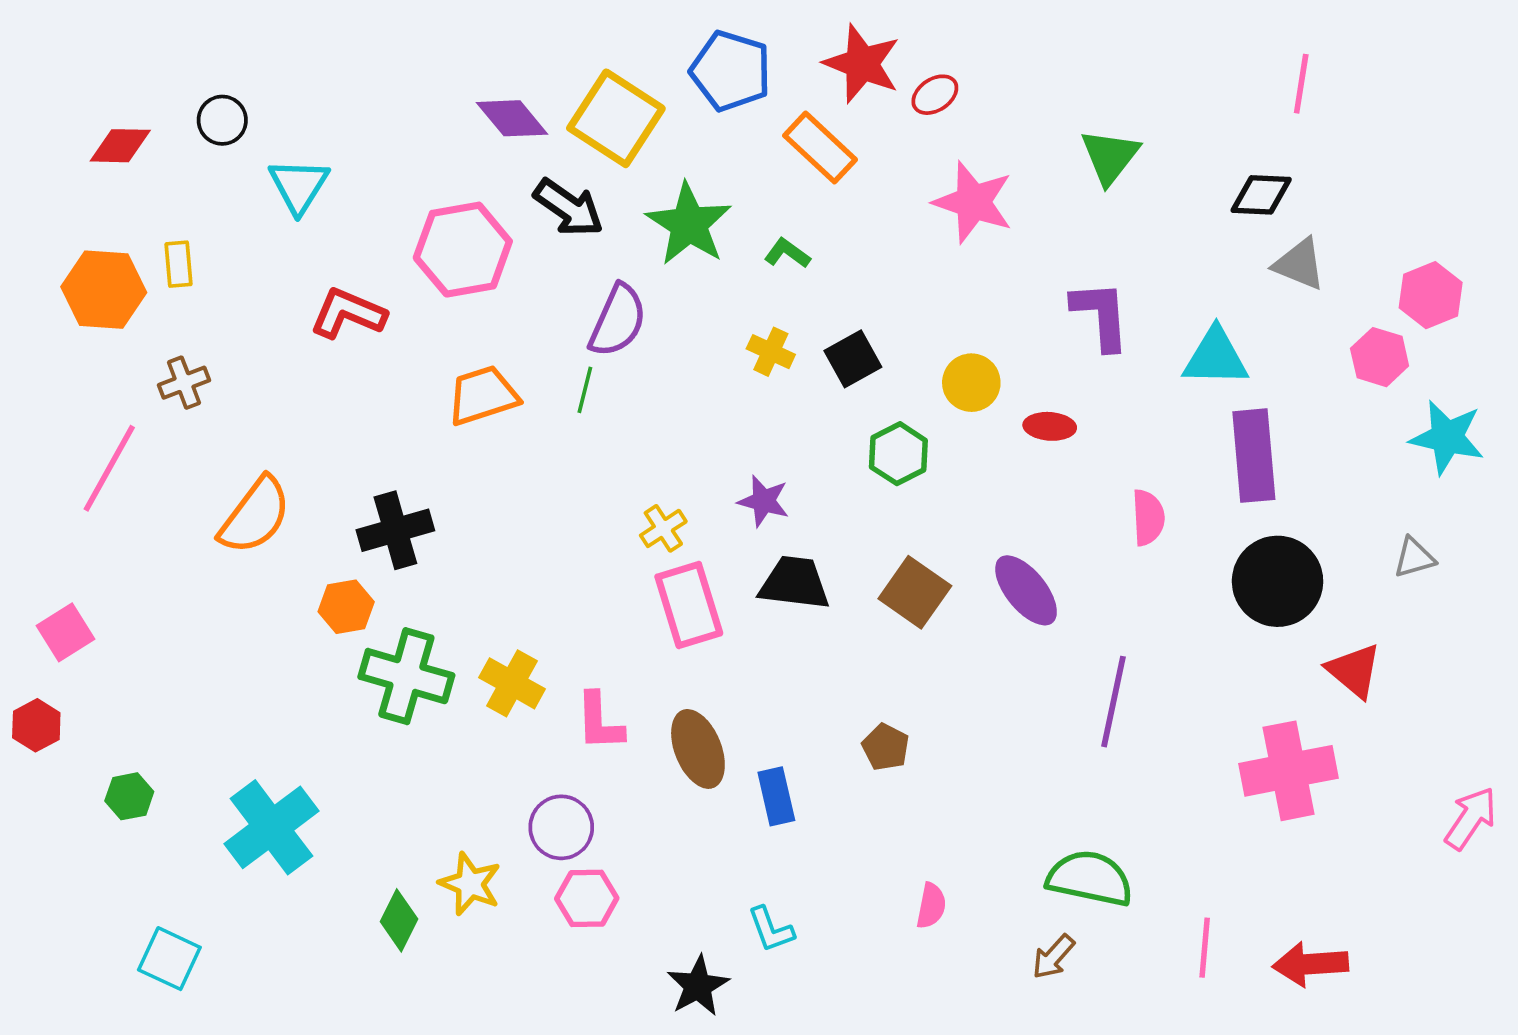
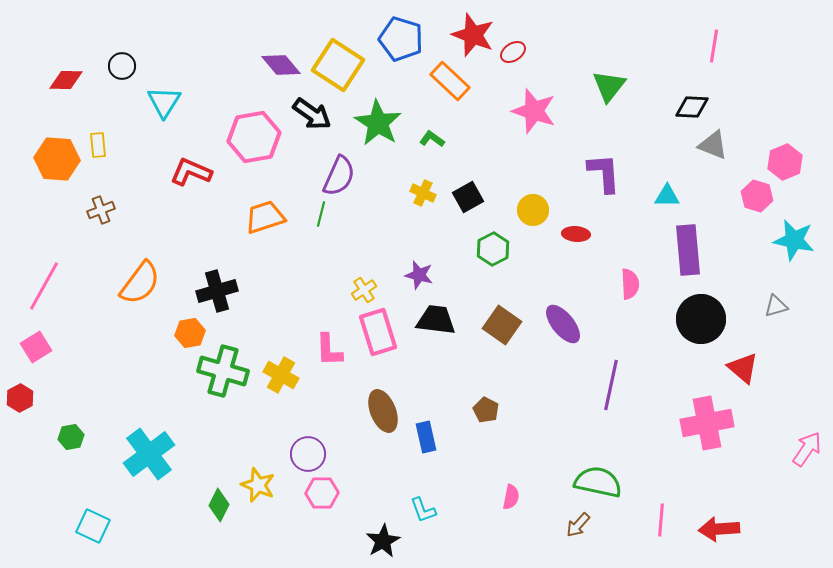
cyan triangle: (1216, 357) -> (667, 196), size x0.7
pink line: (109, 468) -> (44, 286), moved
pink L-shape: (600, 722) -> (329, 350), moved

